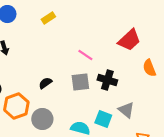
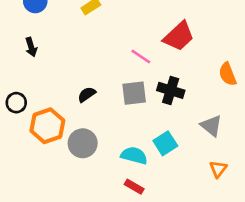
red trapezoid: (129, 40) -> (179, 36), moved
gray triangle: (126, 110) -> (211, 126), moved
cyan square: (103, 119) -> (165, 143), turned 36

